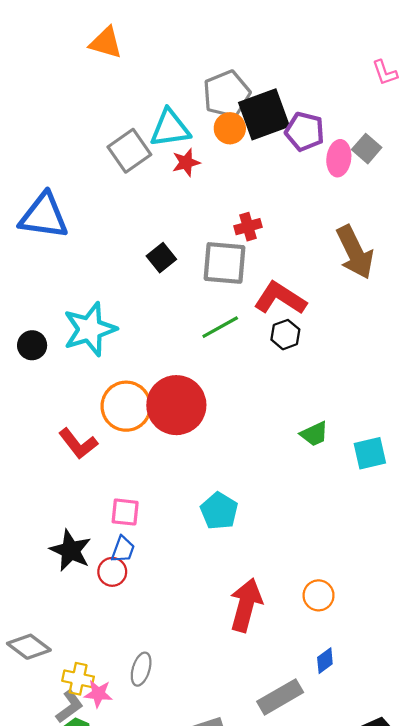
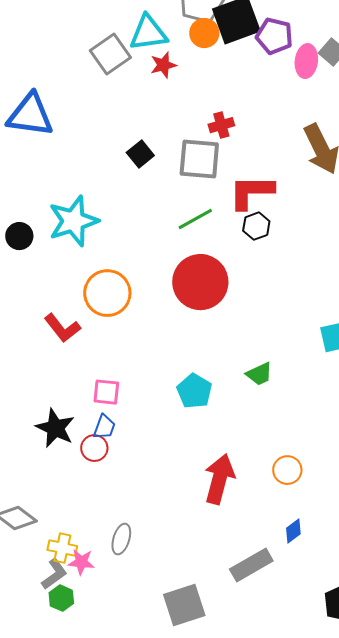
red L-shape: (280, 298) -> (251, 192), turned -33
red circle: (176, 405) -> (200, 282), moved
green trapezoid: (314, 434) -> (259, 374), moved

